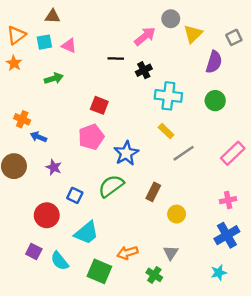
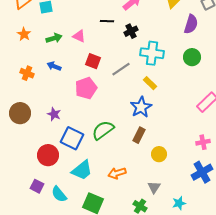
pink triangle: (69, 46) -> (79, 36), moved
orange star: (14, 63) -> (24, 34), moved
blue arrow: (39, 137) -> (54, 66), moved
blue star: (126, 153) -> (141, 107), moved
gray line: (184, 153) -> (121, 69), moved
blue square: (75, 195) -> (72, 138), size x1.6
orange arrow: (127, 253) -> (117, 173), moved
cyan star: (219, 273) -> (179, 203), moved

